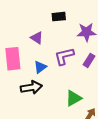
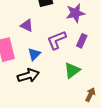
green triangle: (74, 98) -> (72, 70), moved

